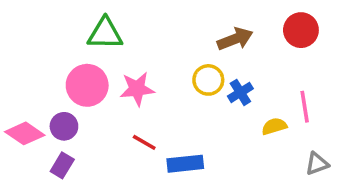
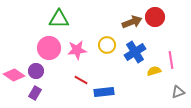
red circle: (301, 30) -> (155, 17), moved
yellow circle: (208, 80) -> (107, 45), moved
blue cross: (240, 92) -> (135, 52), size x1.5

